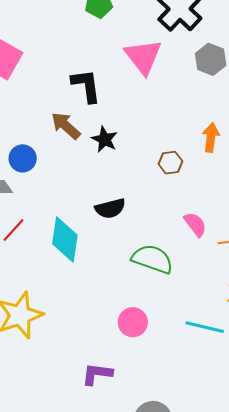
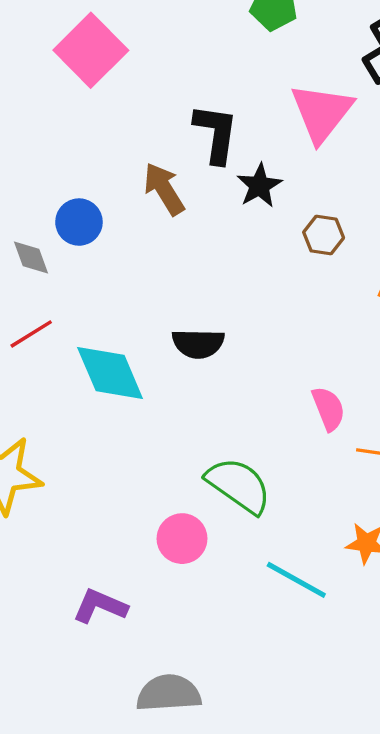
black star: (105, 139) -> (259, 186), moved
brown hexagon: (170, 163) -> (324, 235), moved
cyan diamond: (65, 239) -> (110, 373), turned -48
green semicircle: (152, 259) -> (239, 485), moved

